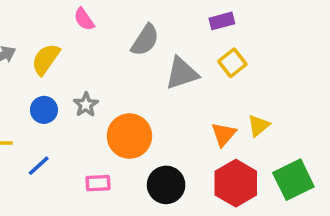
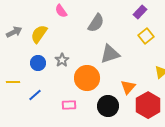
purple rectangle: (222, 21) -> (140, 12), turned -32
gray triangle: (182, 73) -> (110, 54), moved
orange triangle: (224, 134) -> (128, 87), moved

